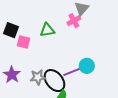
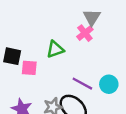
purple line: (72, 72) -> (82, 84), moved, turned 60

